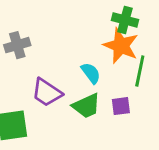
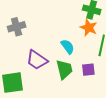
orange star: (121, 46) -> (89, 28), size x0.7
green trapezoid: (86, 106) -> (64, 69), turned -80

